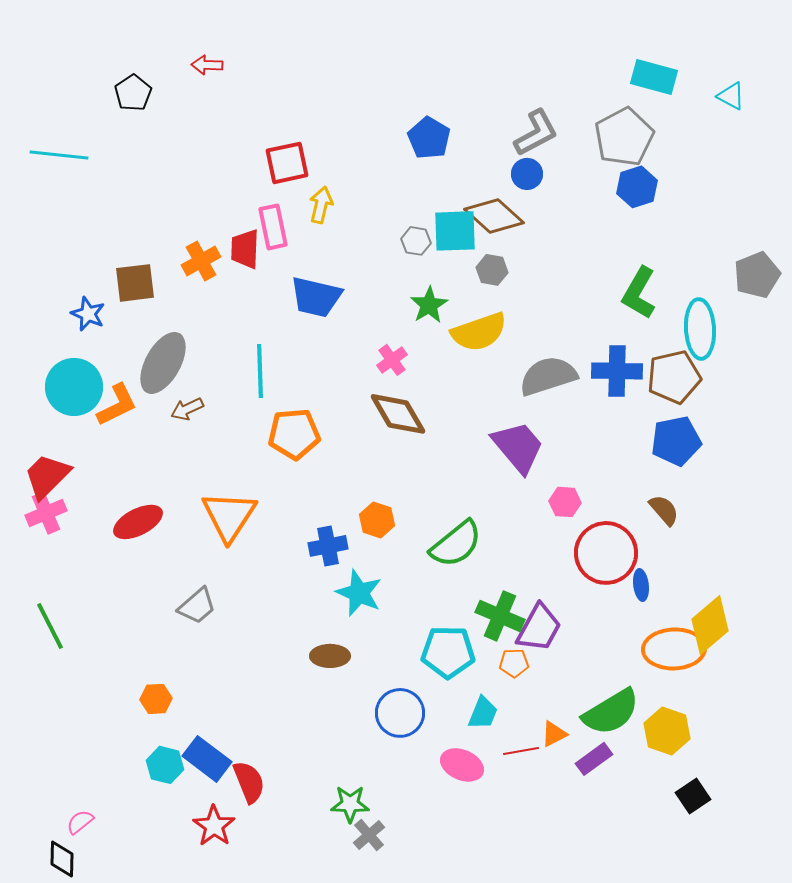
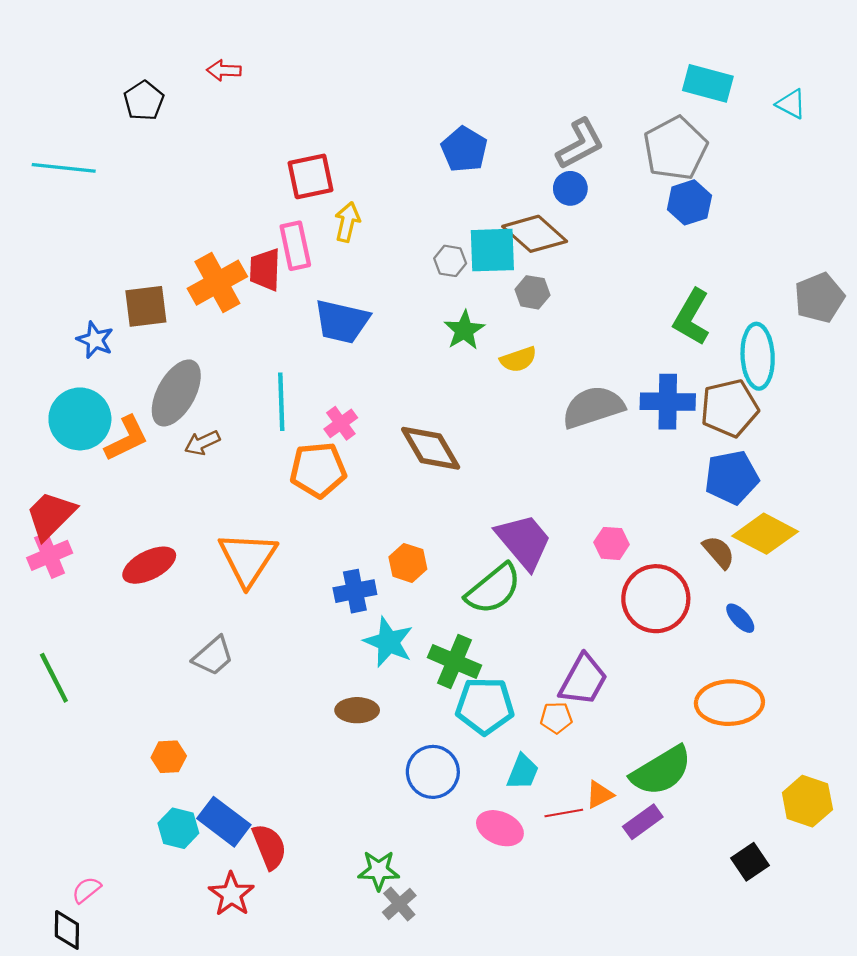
orange cross: (201, 261) -> (217, 283), size x1.4
yellow semicircle: (479, 332) -> (518, 359), size x0.6
pink cross: (392, 360) -> (341, 423), moved
purple trapezoid: (518, 447) -> (524, 541), moved
blue ellipse: (641, 585) -> (740, 618), moved, turned -36
green cross: (500, 616) -> (454, 661), moved
yellow diamond: (710, 625) -> (765, 534), moved, turned 68
yellow hexagon: (667, 731) -> (807, 801), moved

